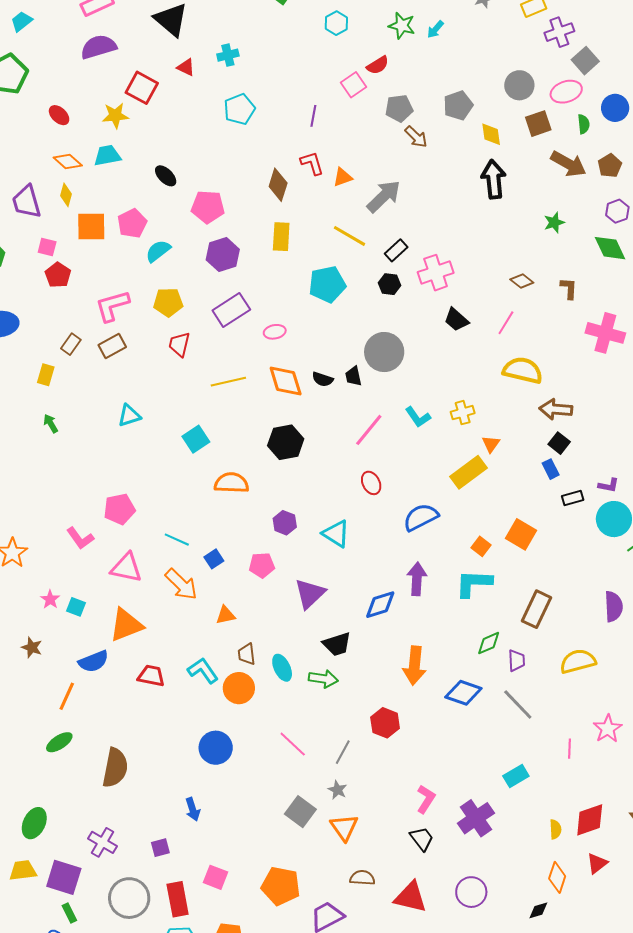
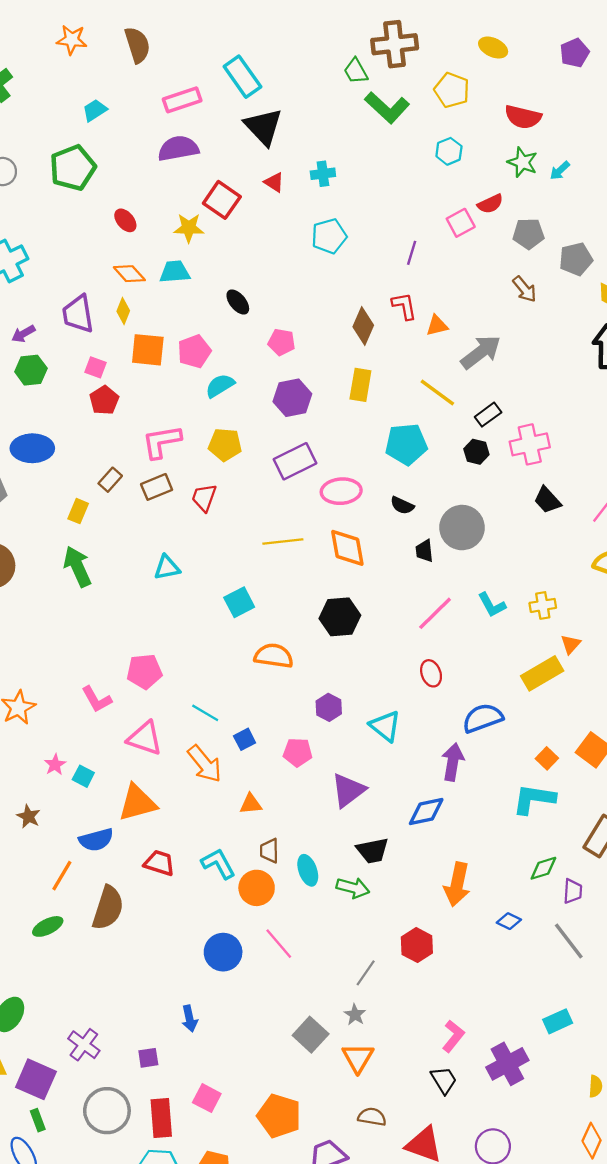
gray pentagon: (399, 108) -> (529, 234), moved
pink pentagon: (208, 207) -> (282, 342), size x0.7
pink ellipse: (275, 332) -> (341, 491), size x1.6
red trapezoid: (179, 344) -> (204, 498), moved
black semicircle: (323, 379) -> (402, 505), moved
green arrow: (51, 423) -> (78, 567), size x1.8
purple arrow: (417, 579) -> (453, 762), moved
blue diamond: (463, 693) -> (509, 921), size x0.6
pink line: (293, 744) -> (279, 944), moved
brown semicircle: (115, 768) -> (108, 908), moved

